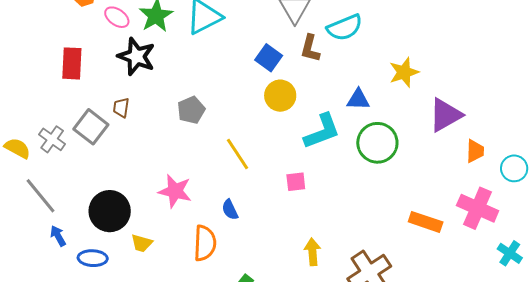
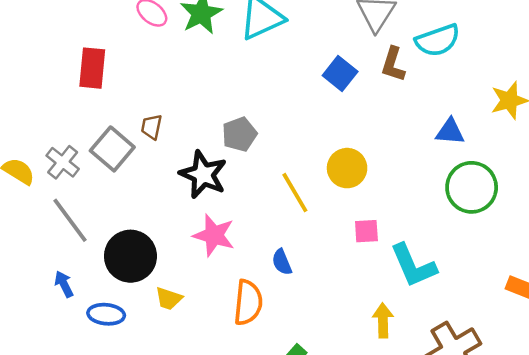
black star: (136, 56) -> (203, 174), moved
yellow circle: (280, 96) -> (347, 168), moved
cyan L-shape: (322, 131) -> (413, 266), moved, turned 84
gray line: (40, 196) -> (70, 220), moved

